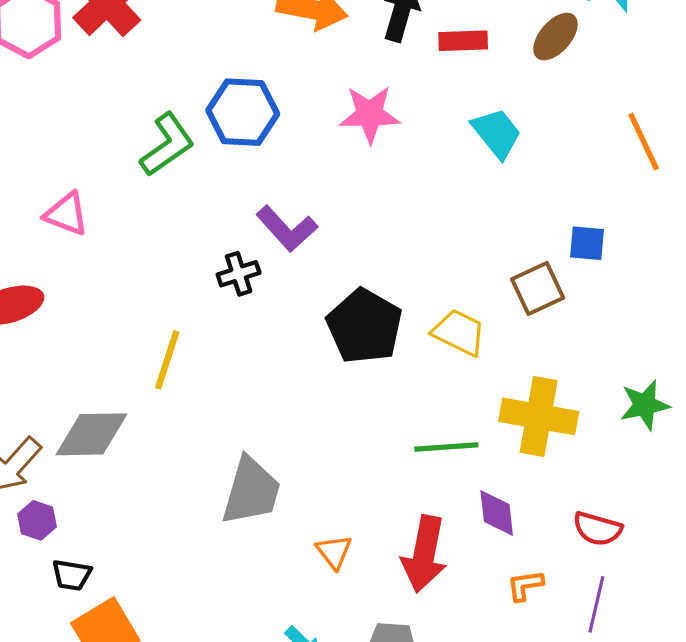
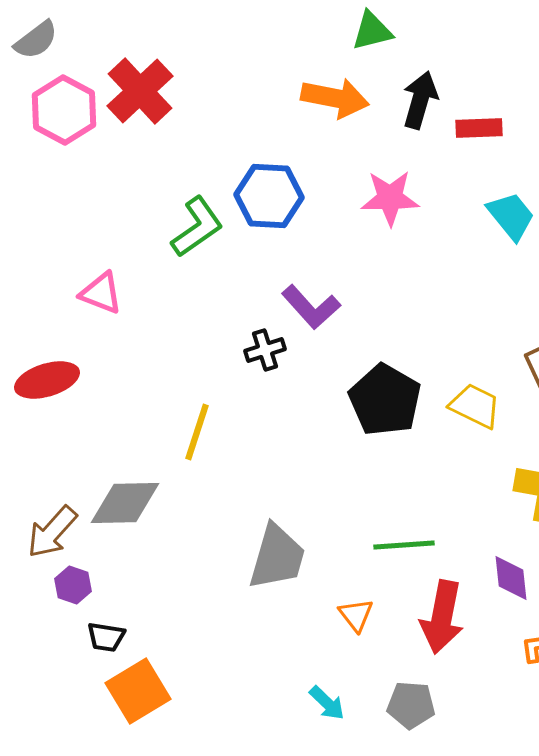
green line: (446, 447) -> (404, 545), moved

